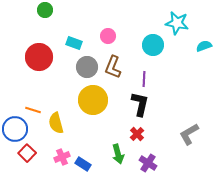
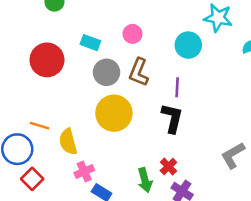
red cross: (137, 134) -> (168, 166), moved
pink cross: (62, 157) -> (84, 171), moved

